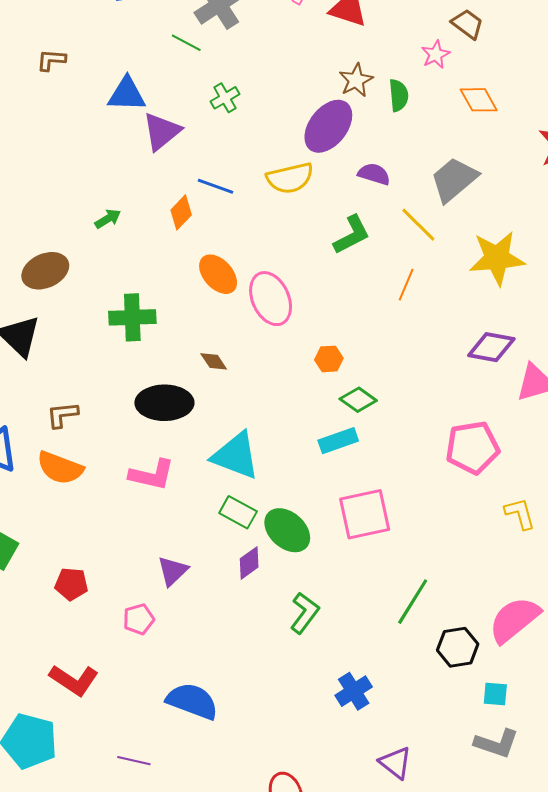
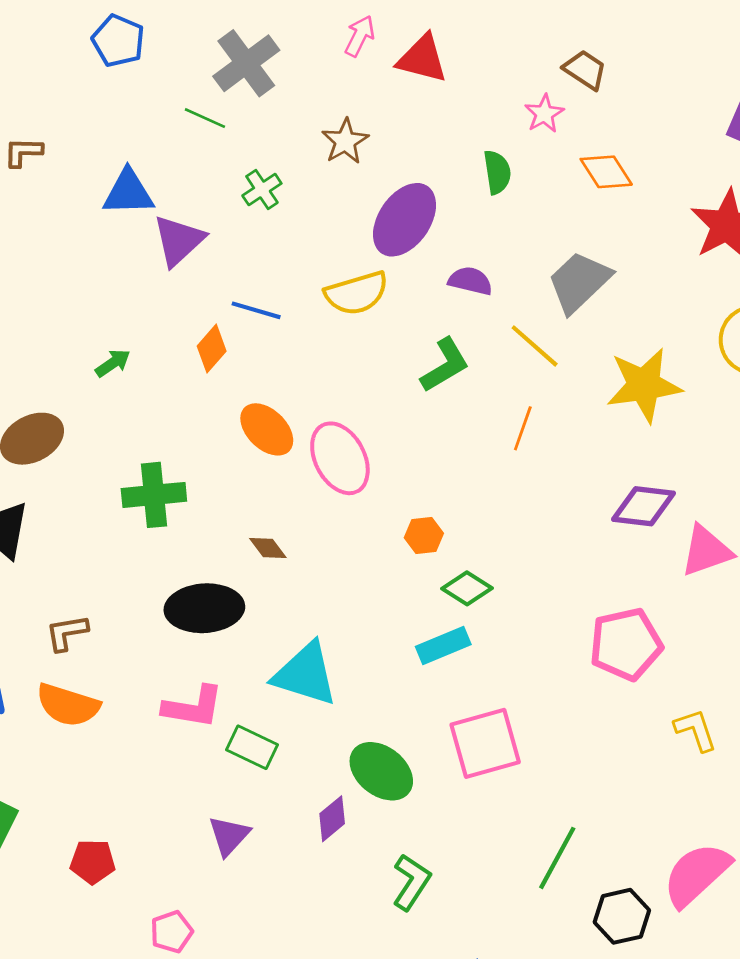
brown star: (356, 80) -> (345, 141), moved
green rectangle: (238, 512) -> (252, 747), moved
pink pentagon: (139, 619) -> (172, 932), moved

